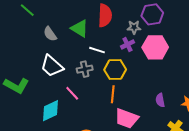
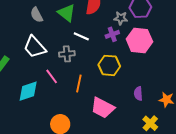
yellow hexagon: (115, 70) -> (109, 65), moved
orange line: (113, 94) -> (79, 84), moved

